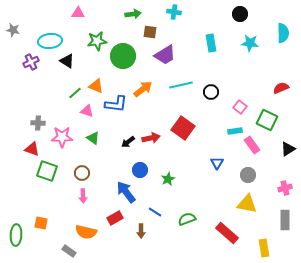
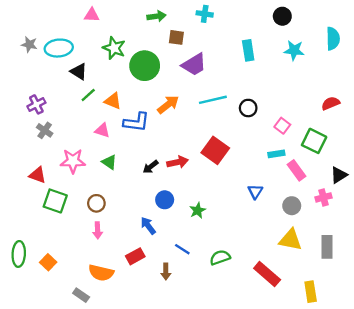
gray star: (13, 30) -> (29, 44), moved
green star: (97, 41) -> (114, 48), turned 30
purple cross: (31, 62) -> (36, 104), moved
green line: (75, 93) -> (88, 95), moved
gray cross: (38, 123) -> (45, 130), moved, turned 32
pink cross: (285, 188) -> (323, 197), moved
blue arrow: (126, 192) -> (148, 226), size x0.7
gray rectangle: (285, 220) -> (327, 247), moved
orange square: (41, 223) -> (48, 262), turned 32
green ellipse: (16, 235) -> (19, 254), moved

